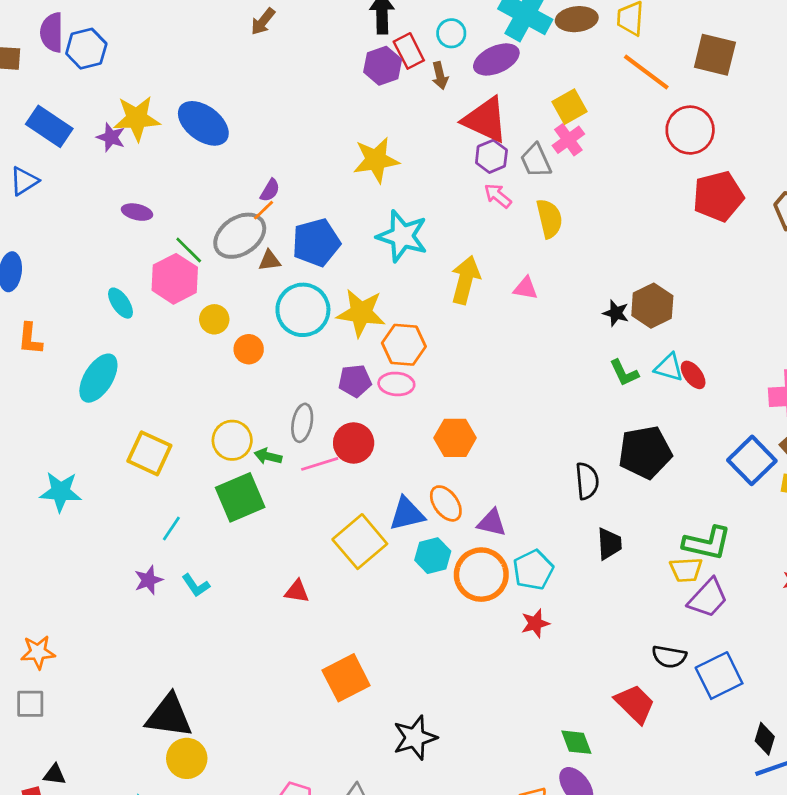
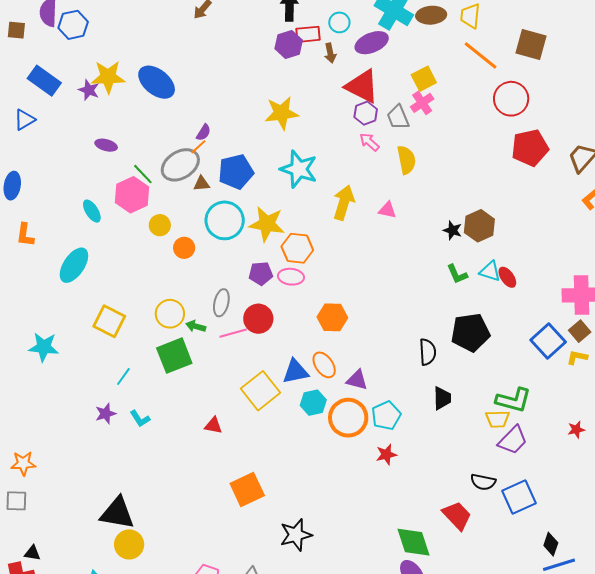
red rectangle: (409, 51) -> (308, 34), turned -70
green diamond: (576, 742) -> (413, 542), size x1.5

